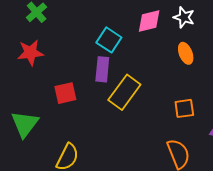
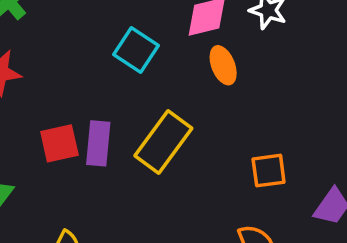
orange ellipse: (186, 53) -> (223, 65), moved
purple rectangle: (102, 69) -> (98, 143), moved

